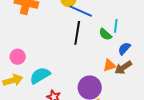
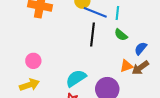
cyan line: (116, 26) -> (117, 13), moved
cyan semicircle: (40, 75) -> (76, 78), moved

